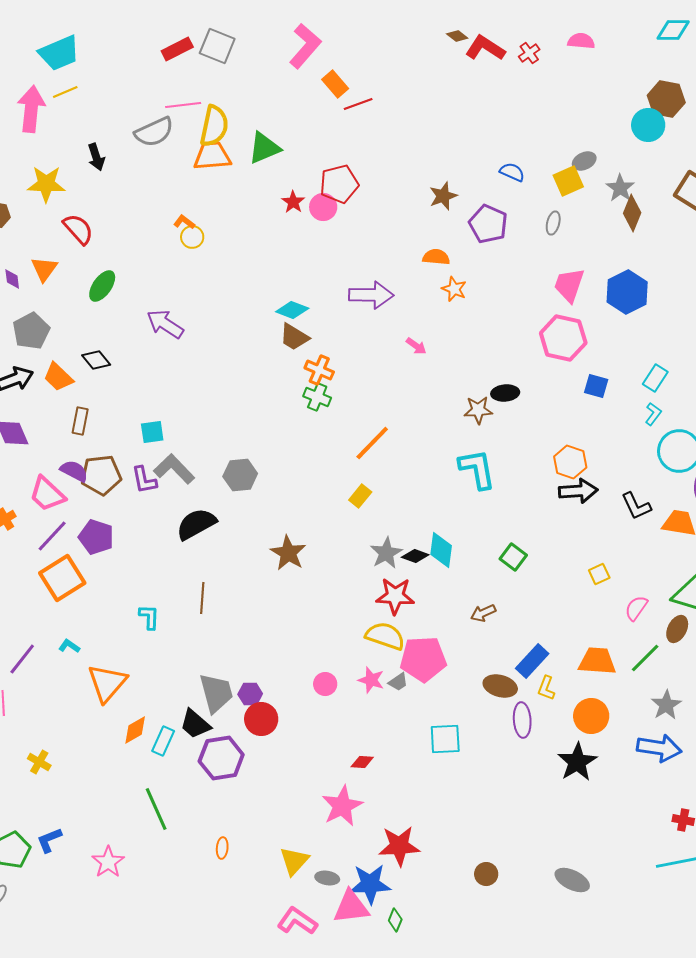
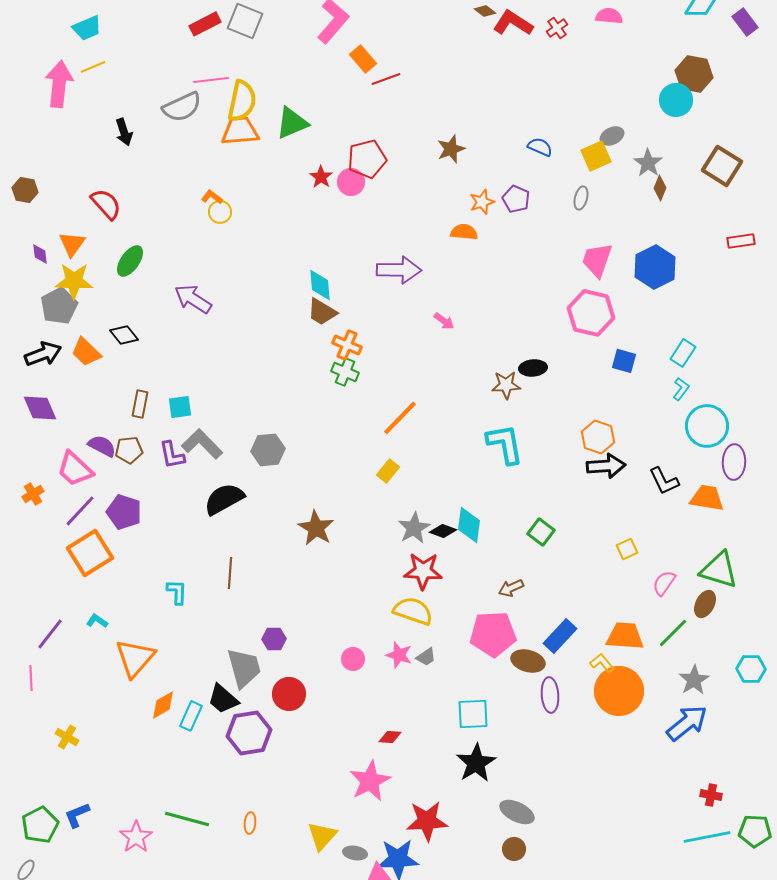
cyan trapezoid: (59, 53) -> (87, 28), size x0.7
yellow star: (46, 184) -> (74, 281), moved
brown star: (443, 196) -> (451, 149), moved
brown diamond: (632, 213) -> (660, 188), size x0.7
purple pentagon: (488, 224) -> (516, 199), size x0.7
orange star: (454, 289) -> (482, 202), moved, turned 30
cyan diamond: (292, 310) -> (320, 285), turned 64
brown rectangle: (80, 421) -> (140, 404), moved
brown pentagon: (101, 475) -> (129, 450), size x0.7
pink pentagon: (423, 659) -> (493, 634), moved
yellow L-shape: (546, 688) -> (602, 663), moved, turned 120
purple hexagon: (250, 694) -> (274, 639), moved
orange circle: (591, 716) -> (619, 691), size x1.4
blue arrow: (659, 748) -> (687, 723), turned -48
black star: (577, 762) -> (476, 763), moved
green line: (156, 809) -> (187, 819), moved, turned -51
gray ellipse: (572, 880) -> (517, 812), moved

